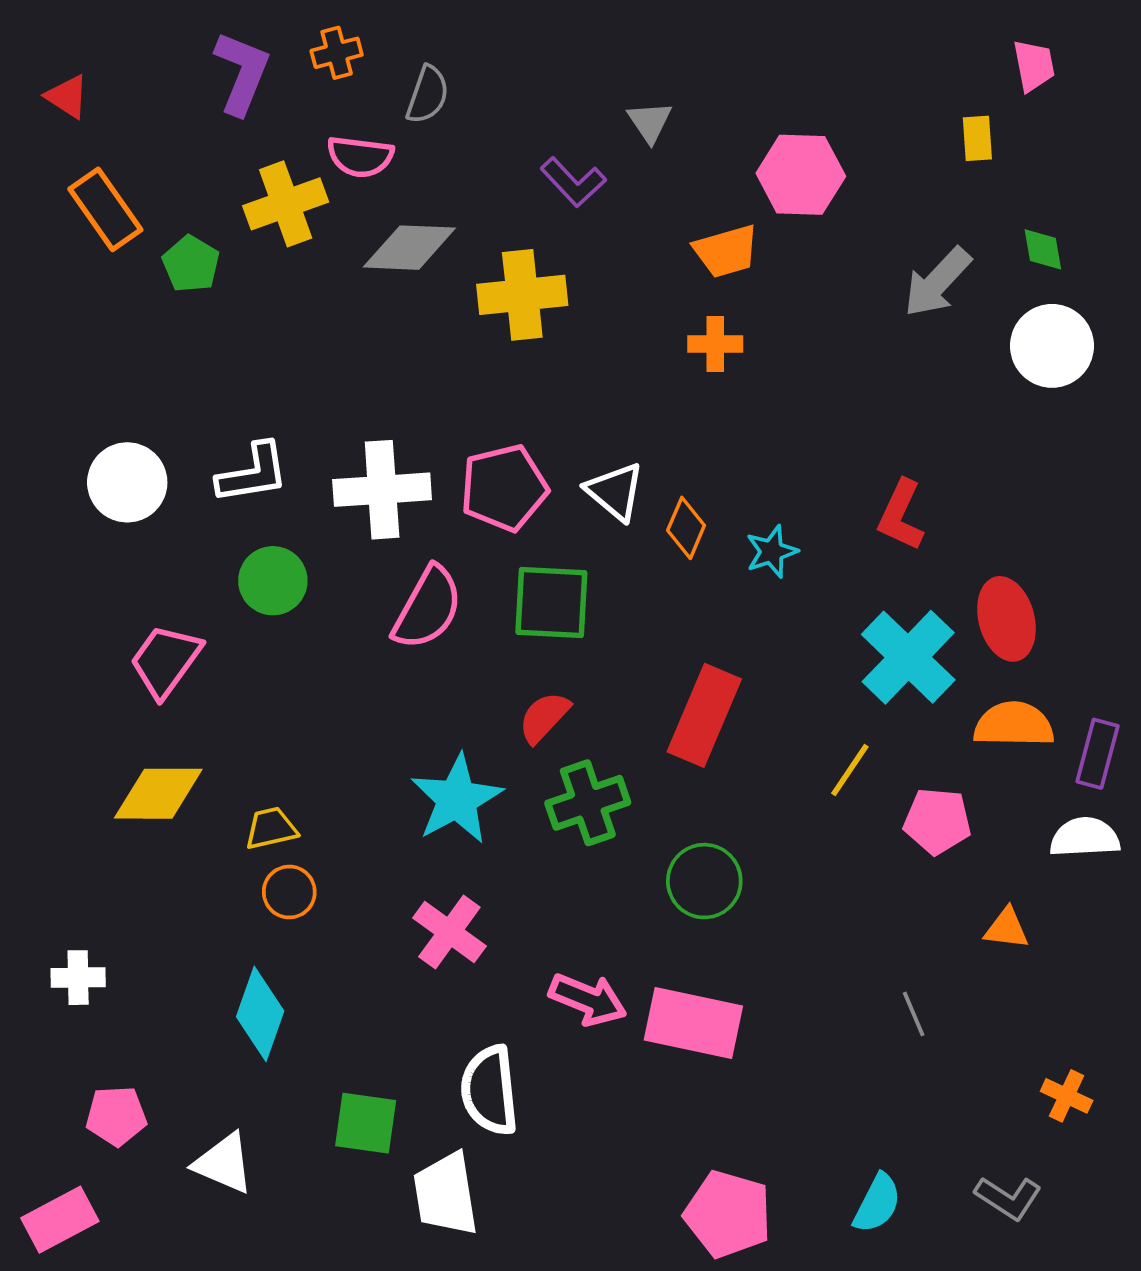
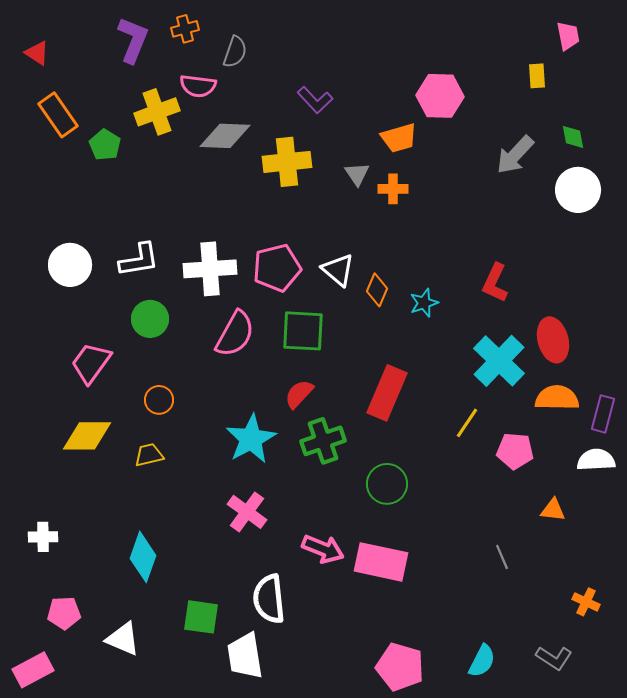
gray triangle: (650, 122) -> (357, 174), moved
orange circle: (289, 892) -> (159, 400), moved

